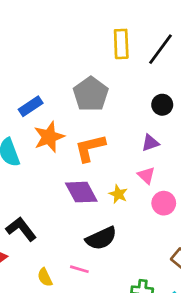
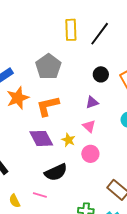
pink circle: (164, 203) -> (90, 154), moved

